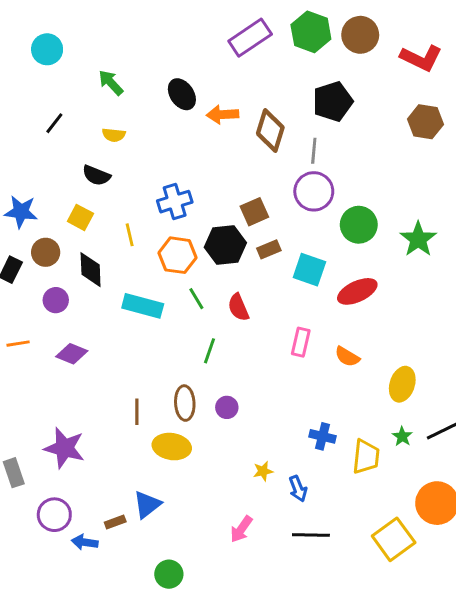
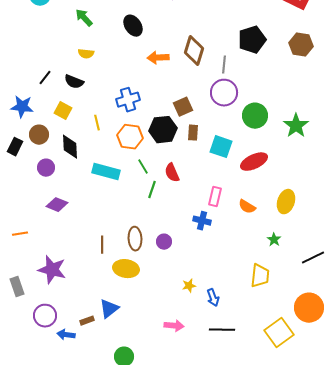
black pentagon: (333, 101) -> (252, 40), moved
orange arrow: (222, 115) -> (158, 58), moved
black line: (54, 123) -> (45, 78), moved
brown rectangle: (269, 249) -> (193, 133), turned -63
orange line: (18, 344) -> (20, 234), moved
green line: (209, 351) -> (152, 190), moved
yellow ellipse: (402, 384) -> (286, 202), moved
blue cross: (323, 436) -> (202, 221), moved
green star: (402, 436) -> (274, 240), moved
pink arrow: (241, 529) -> (174, 326), turned -120

